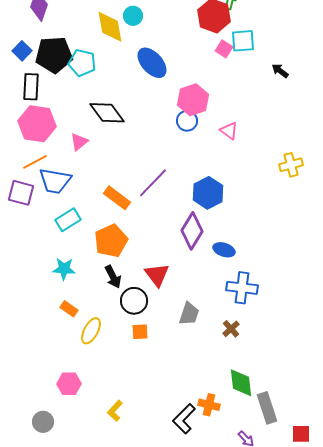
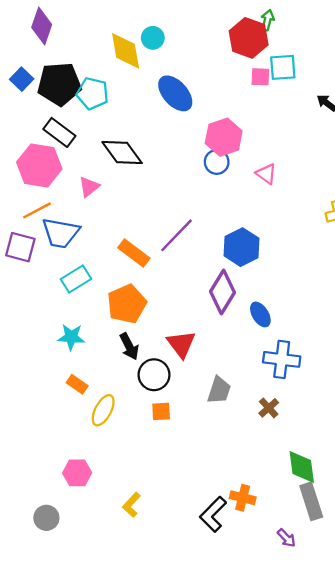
pink square: (224, 49) -> (260, 77), turned -30
black rectangle: (31, 87) -> (59, 132), moved, turned -56
blue ellipse: (224, 250) -> (260, 314), turned 40
green diamond: (241, 383) -> (302, 467), moved

